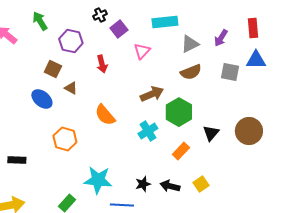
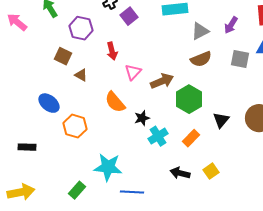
pink triangle: (142, 51) -> (133, 72), moved
blue ellipse: (42, 99) -> (49, 103), moved
cyan cross: (148, 131) -> (158, 136), moved
black star: (143, 184) -> (142, 118), moved

